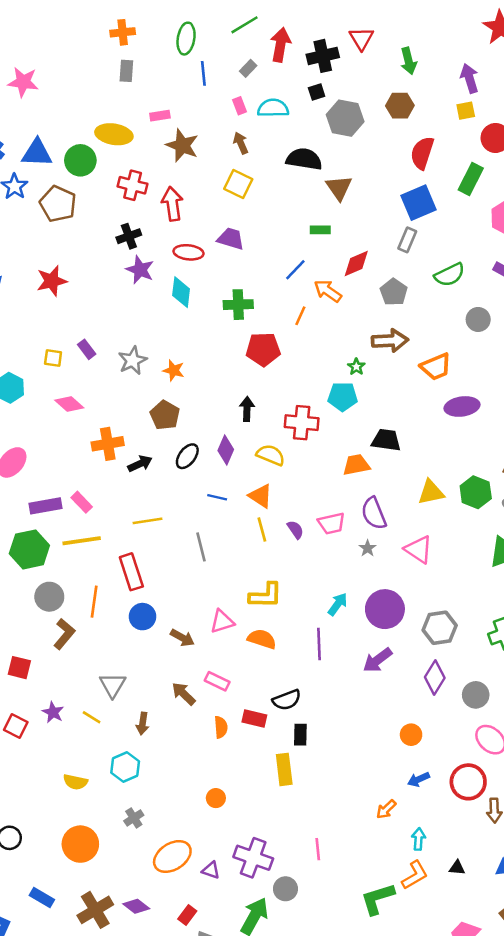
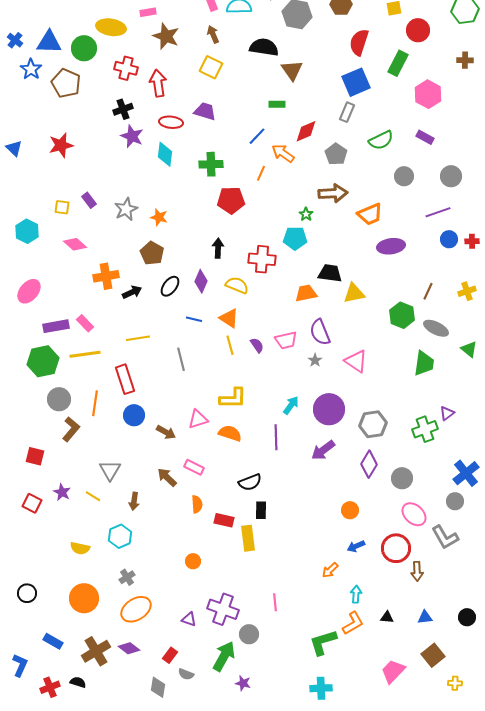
yellow triangle: (431, 492) -> (354, 293), moved
red rectangle: (254, 719) -> (224, 520), moved
orange ellipse: (172, 856) -> (136, 609), moved

